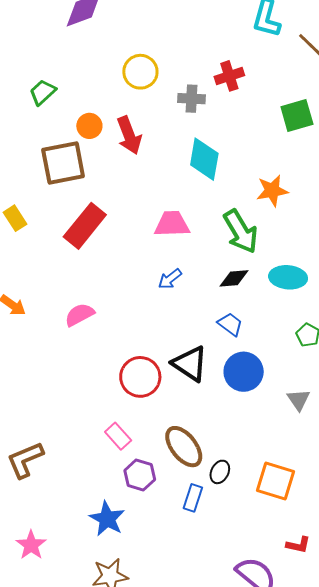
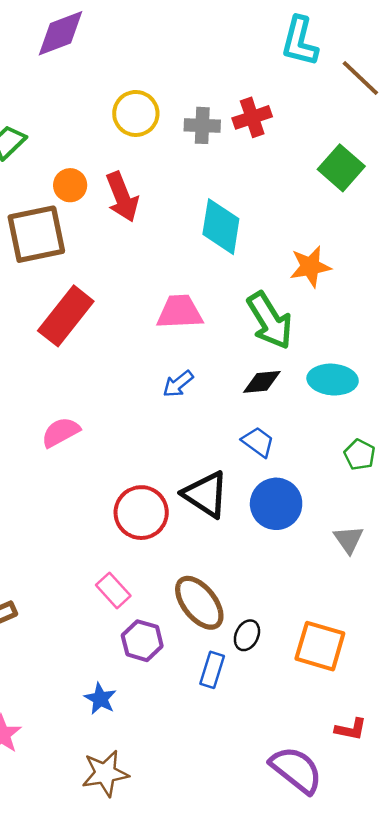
gray cross: (192, 99) -> (202, 125), moved
green square: (297, 115) -> (341, 168), turned -32
blue star: (107, 519) -> (100, 699), size x0.7

